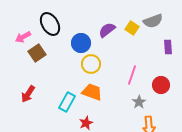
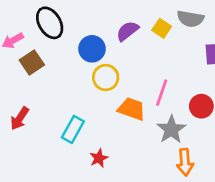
gray semicircle: (153, 21) -> (190, 19), turned 30
orange trapezoid: (92, 92) -> (132, 109), moved
gray star: (139, 102) -> (171, 129), size x1.5

